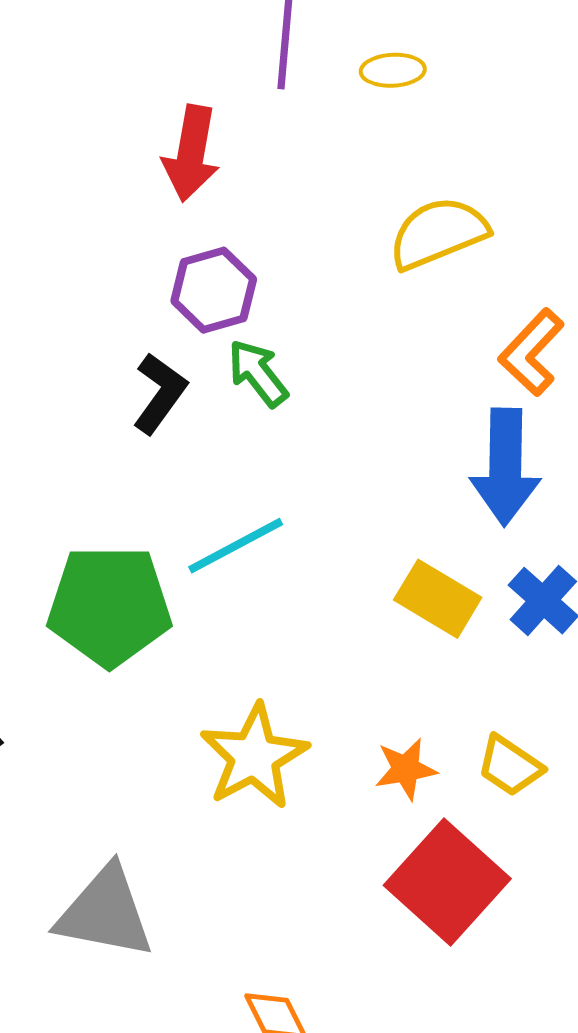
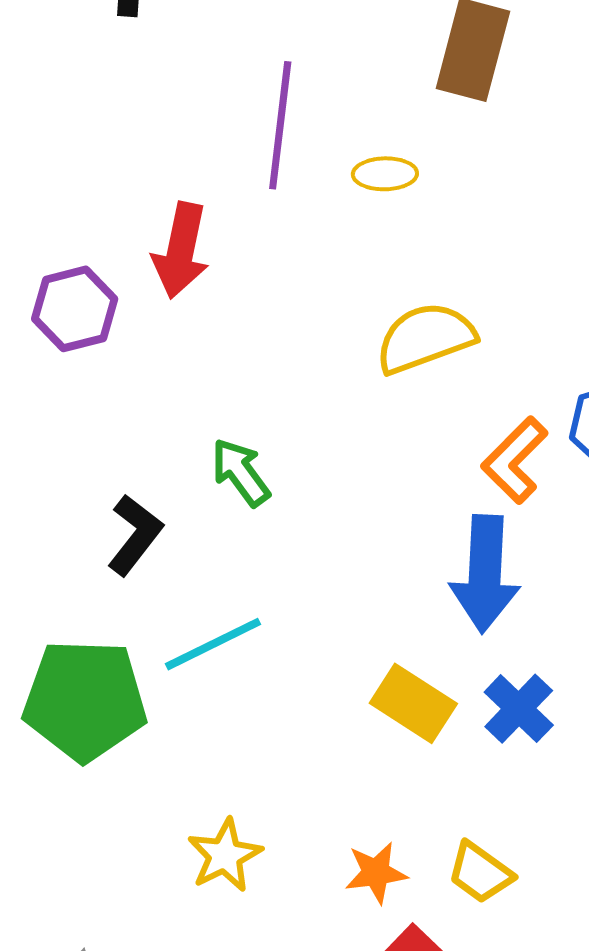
purple hexagon: (214, 290) -> (75, 309), moved
black L-shape: (160, 393) -> (135, 535), moved
yellow star: (254, 756) -> (225, 855), size x0.7

